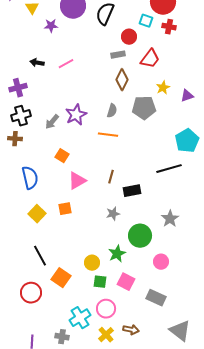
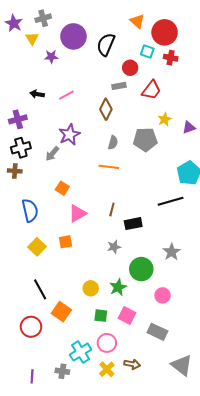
brown diamond: (122, 80) -> (106, 109), moved
purple star: (76, 115) -> (69, 135), moved
yellow circle: (92, 263) -> (91, 288), moved

